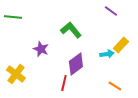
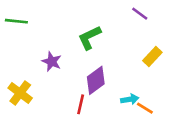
green L-shape: (71, 30) -> (89, 38), turned -75
cyan arrow: (107, 54) -> (130, 99), moved

